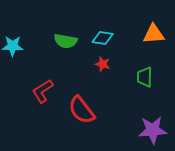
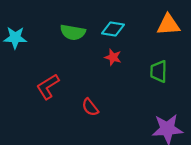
red semicircle: (82, 110) -> (90, 107), size x0.6

